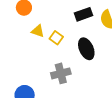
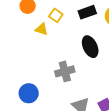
yellow square: (56, 38) -> (56, 15), moved

